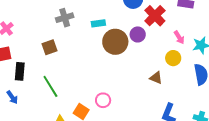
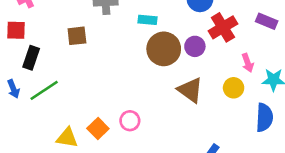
brown triangle: (156, 78) -> (190, 90), moved, size x1.5
green line: (50, 86) -> (44, 90), moved, turned 75

